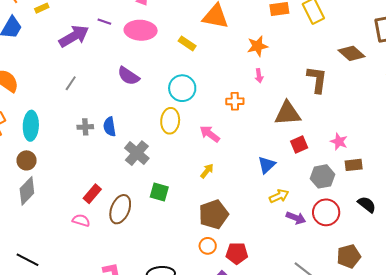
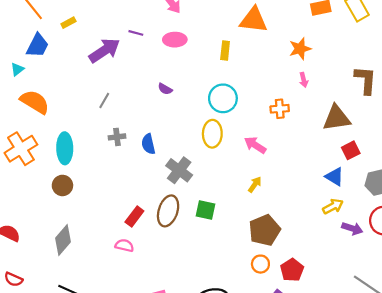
pink ellipse: (141, 30) -> (175, 40), size x0.7
yellow rectangle: (187, 43) -> (225, 50), turned 66
purple semicircle: (128, 76) -> (165, 89), size x0.6
gray cross: (85, 127) -> (117, 137), moved
blue triangle: (267, 165) -> (334, 177), moved, turned -42
gray diamond: (27, 191) -> (63, 240), moved
brown ellipse: (120, 209) -> (168, 211), moved
red pentagon: (237, 253) -> (292, 270), turned -30

